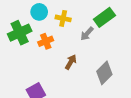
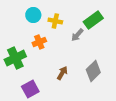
green cross: (20, 33) -> (15, 58), moved
brown arrow: (71, 62) -> (62, 73), moved

